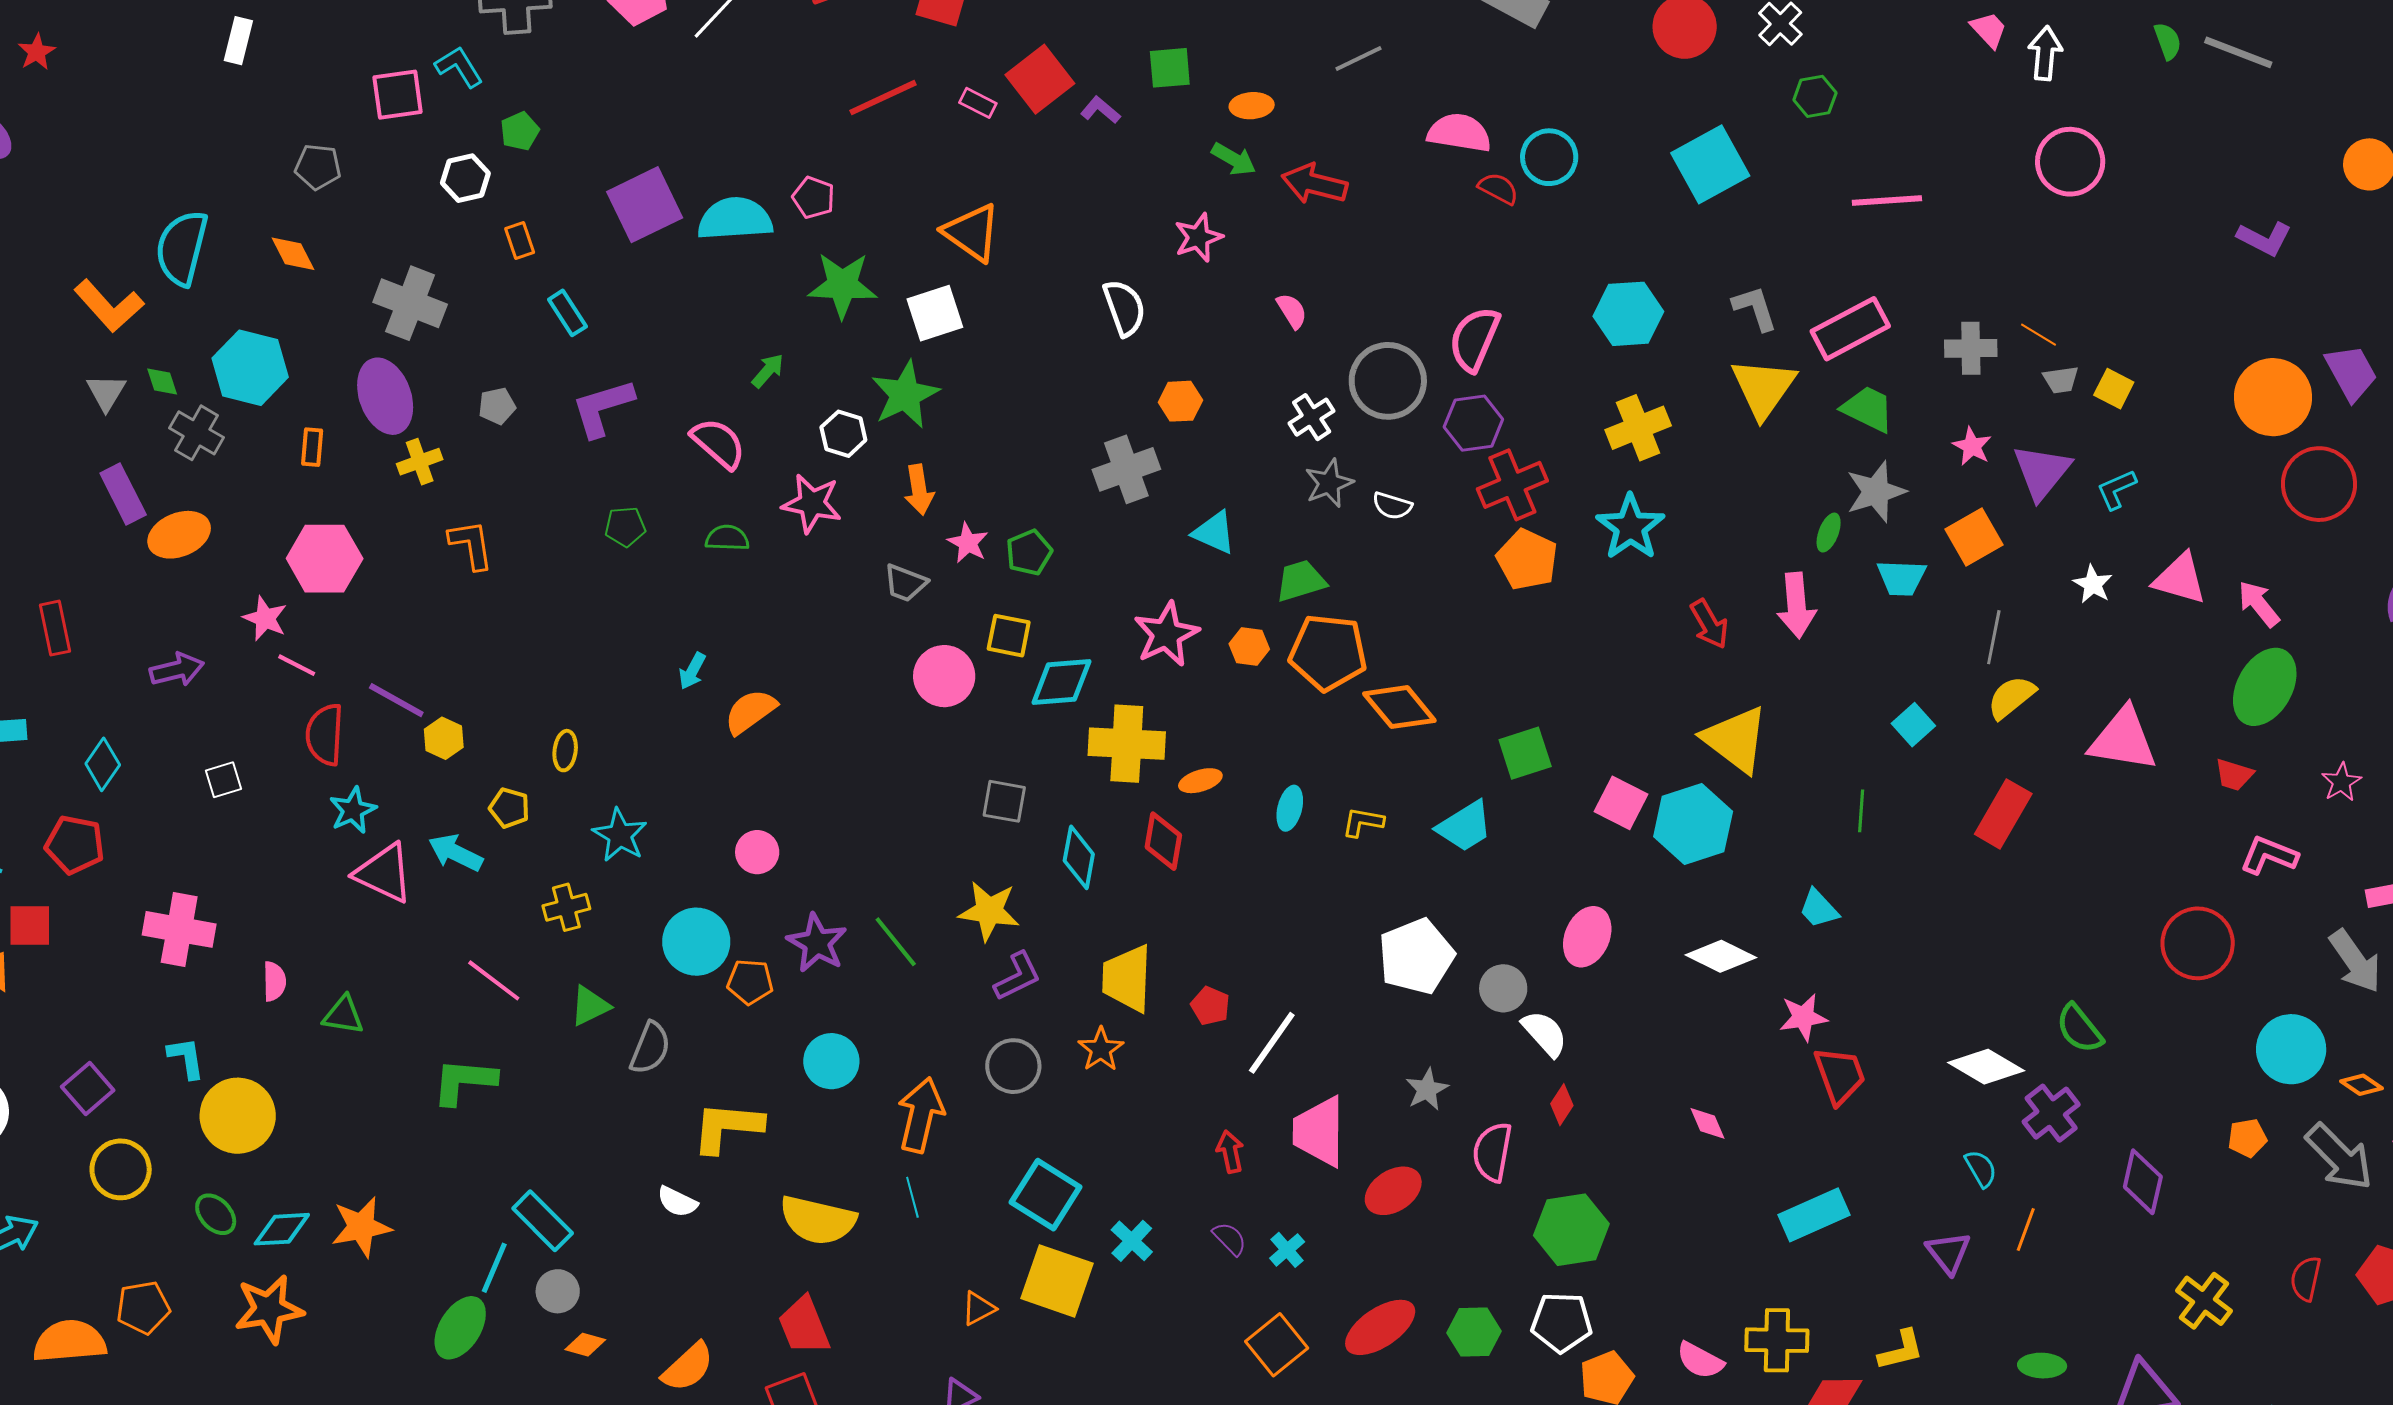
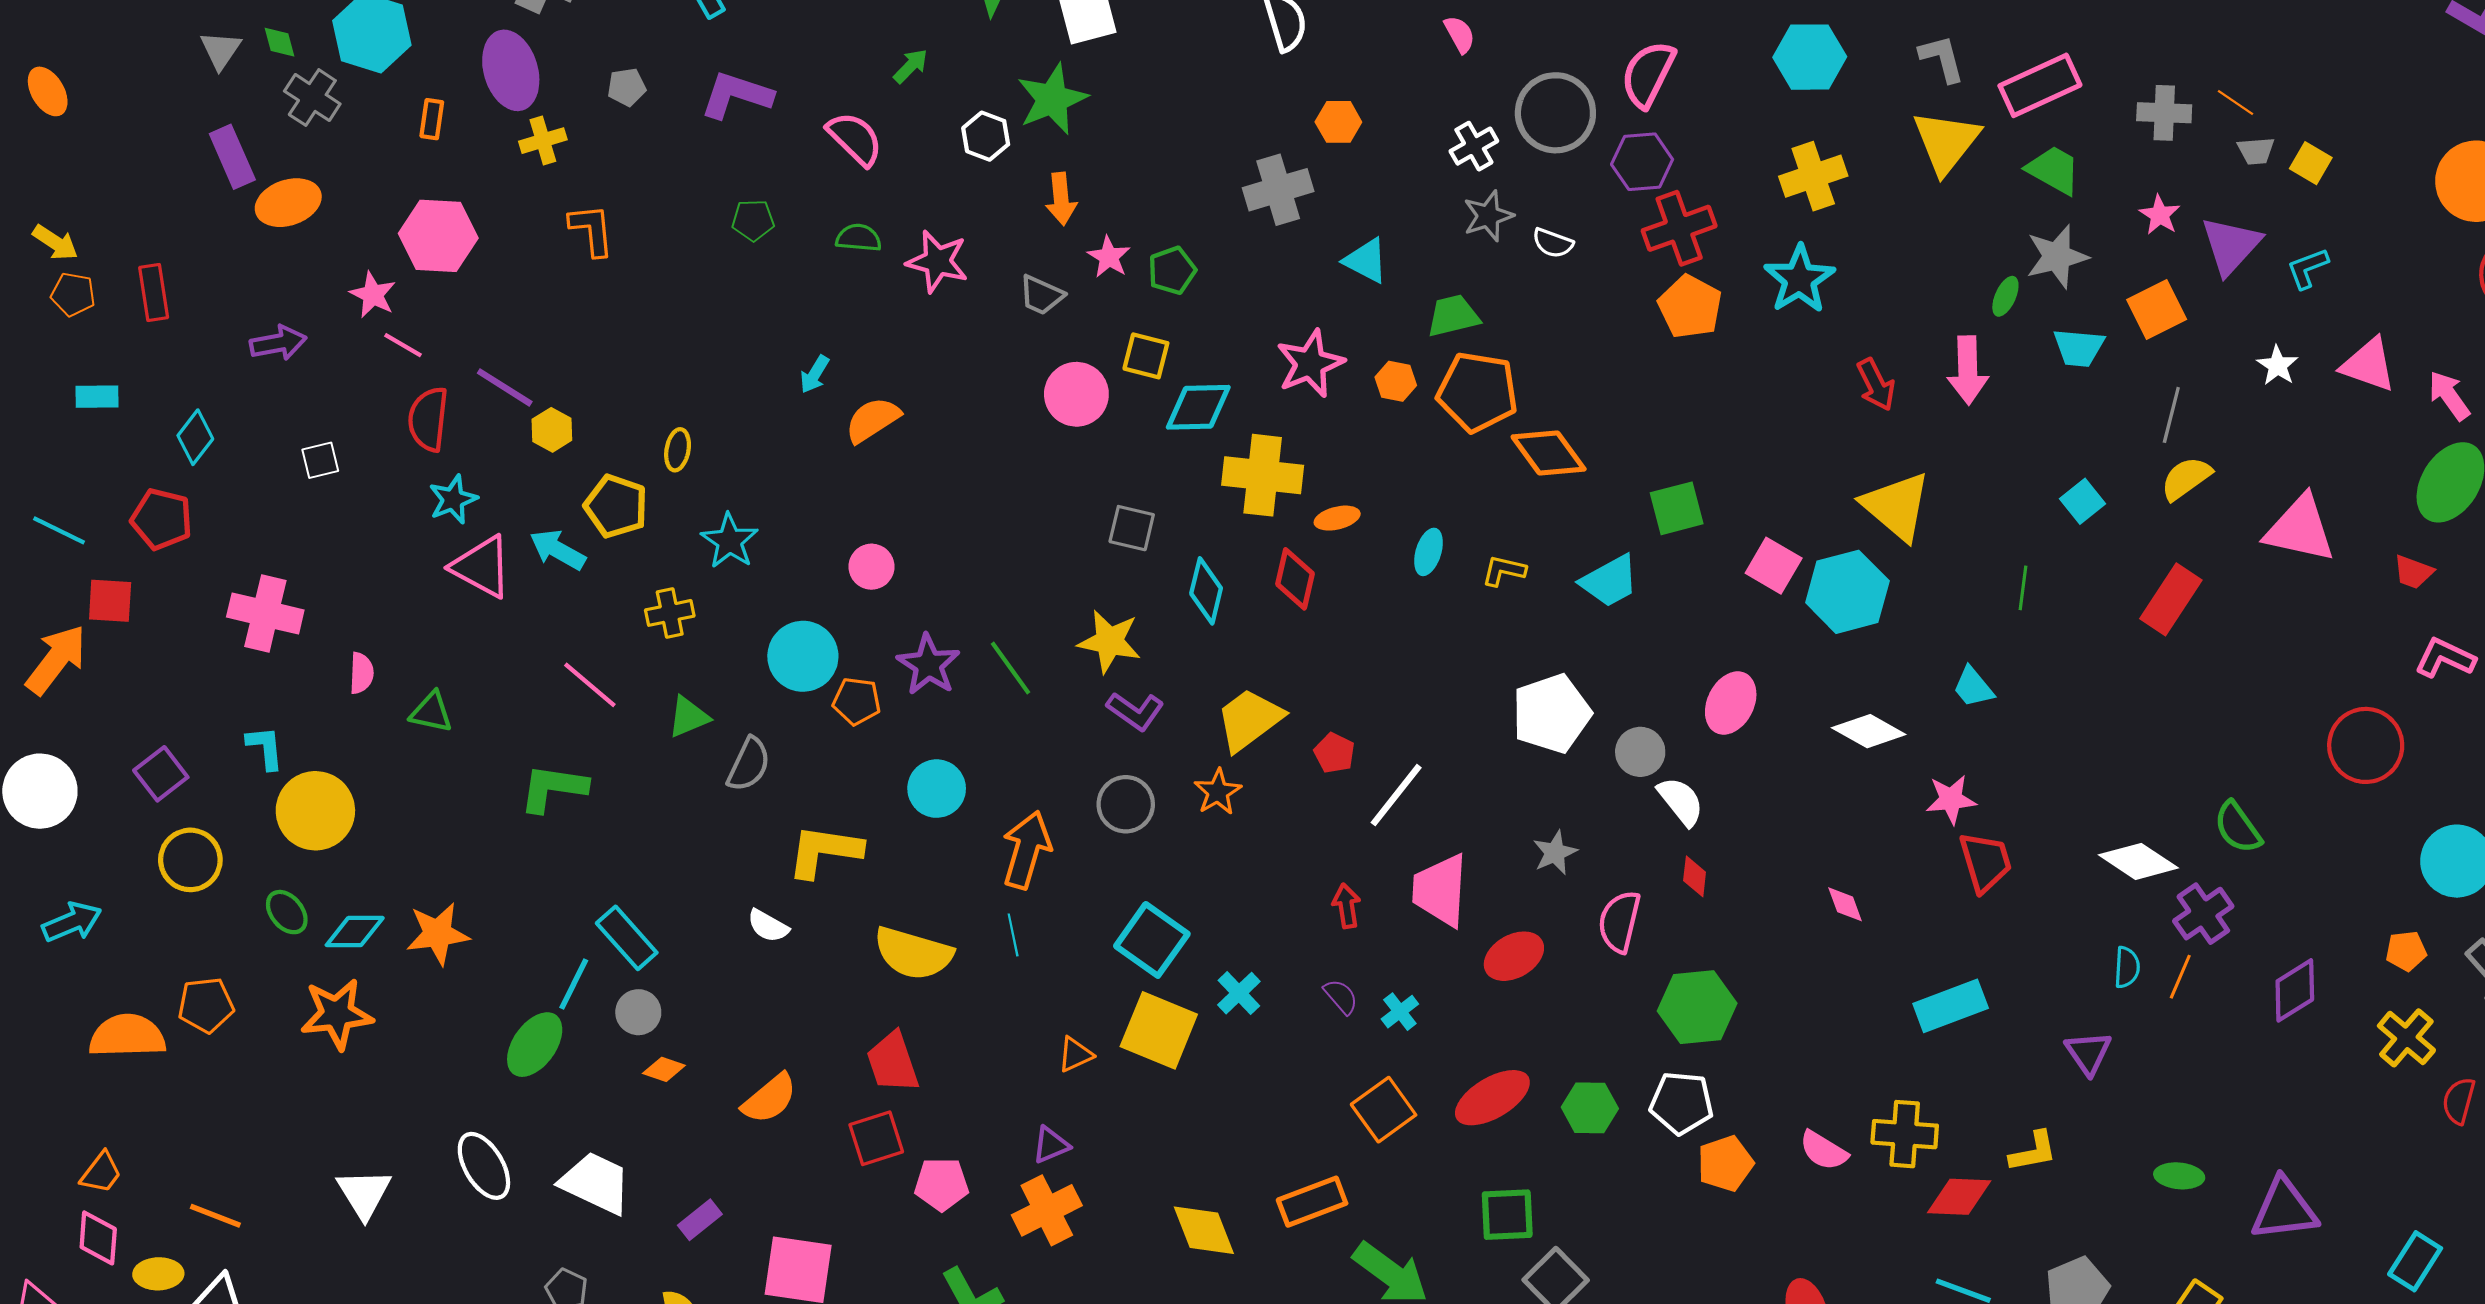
purple L-shape: (603, 408) -> (736, 95), turned 32
pink star: (812, 503) -> (937, 261), moved
yellow pentagon: (509, 808) -> (616, 506), size x1.5
purple L-shape: (1017, 976) -> (1135, 711), turned 58
yellow trapezoid: (1127, 978) -> (1249, 720), turned 48
red diamond: (1562, 1105) -> (1695, 876), turned -30
cyan semicircle: (1981, 1169) -> (2127, 967), turned 30
purple diamond: (2143, 1182) -> (2295, 990), turned 42
orange line: (2026, 1229) -> (2180, 977), moved
yellow cross: (2204, 1301) -> (2406, 1038), moved

